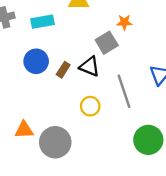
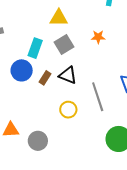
cyan rectangle: (42, 22) -> (35, 48), moved, turned -60
gray square: (107, 43) -> (64, 44), moved
gray circle: (55, 142) -> (38, 141), size x0.7

